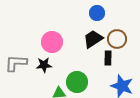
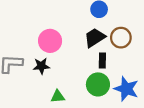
black rectangle: (108, 58) -> (102, 60), moved
green circle: (77, 82) -> (98, 84), moved

